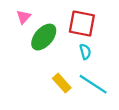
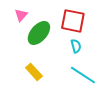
yellow rectangle: (62, 83) -> (34, 72), moved

